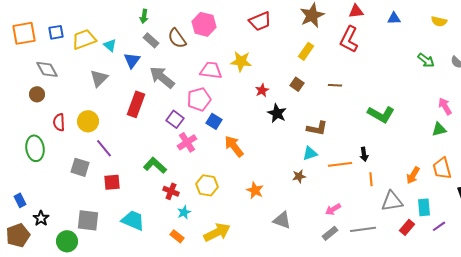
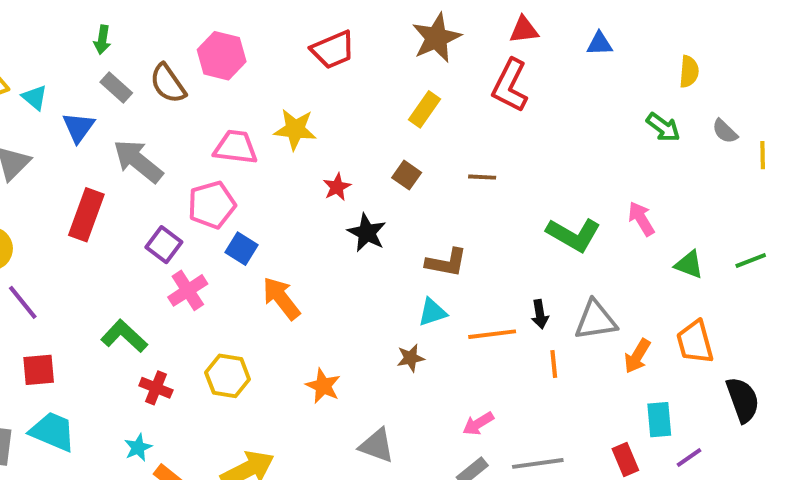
yellow semicircle: (439, 21) -> (689, 72), moved, turned -98
pink arrow: (445, 106) -> (641, 219), moved
green triangle: (439, 129) -> (689, 265), turned 35
gray triangle: (392, 201) -> (596, 320), moved
cyan star: (184, 212) -> (138, 448), moved
cyan trapezoid: (133, 220) -> (53, 432), moved
red rectangle: (407, 227) -> (625, 459), turned -63

